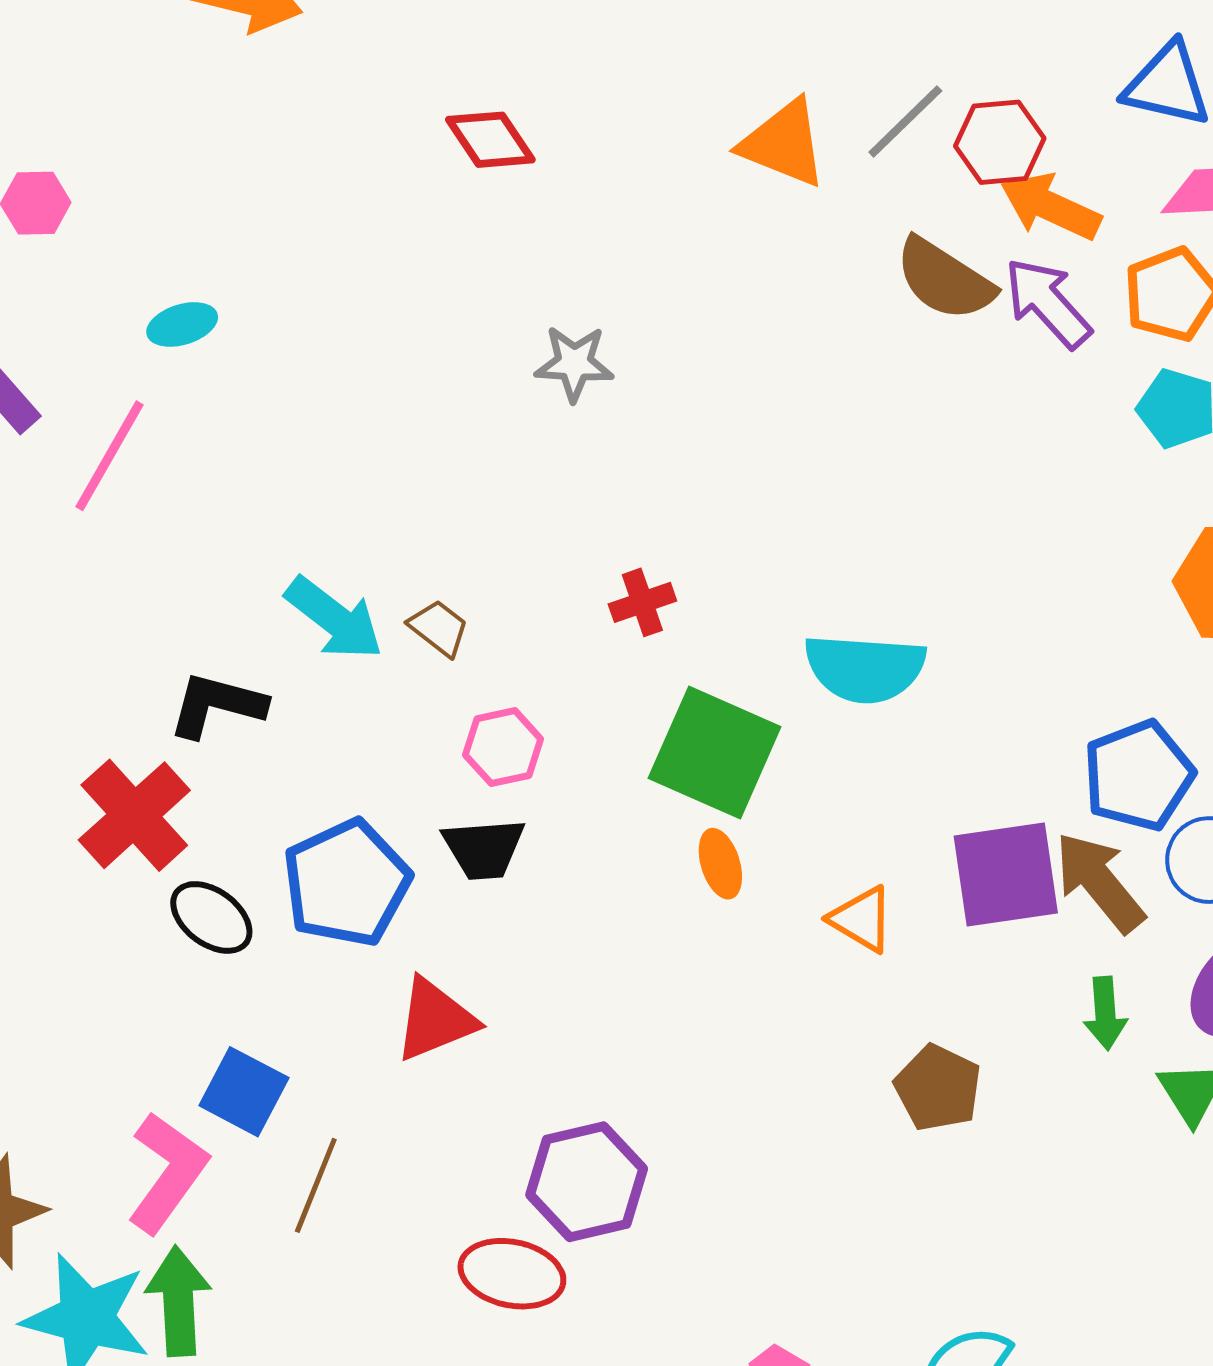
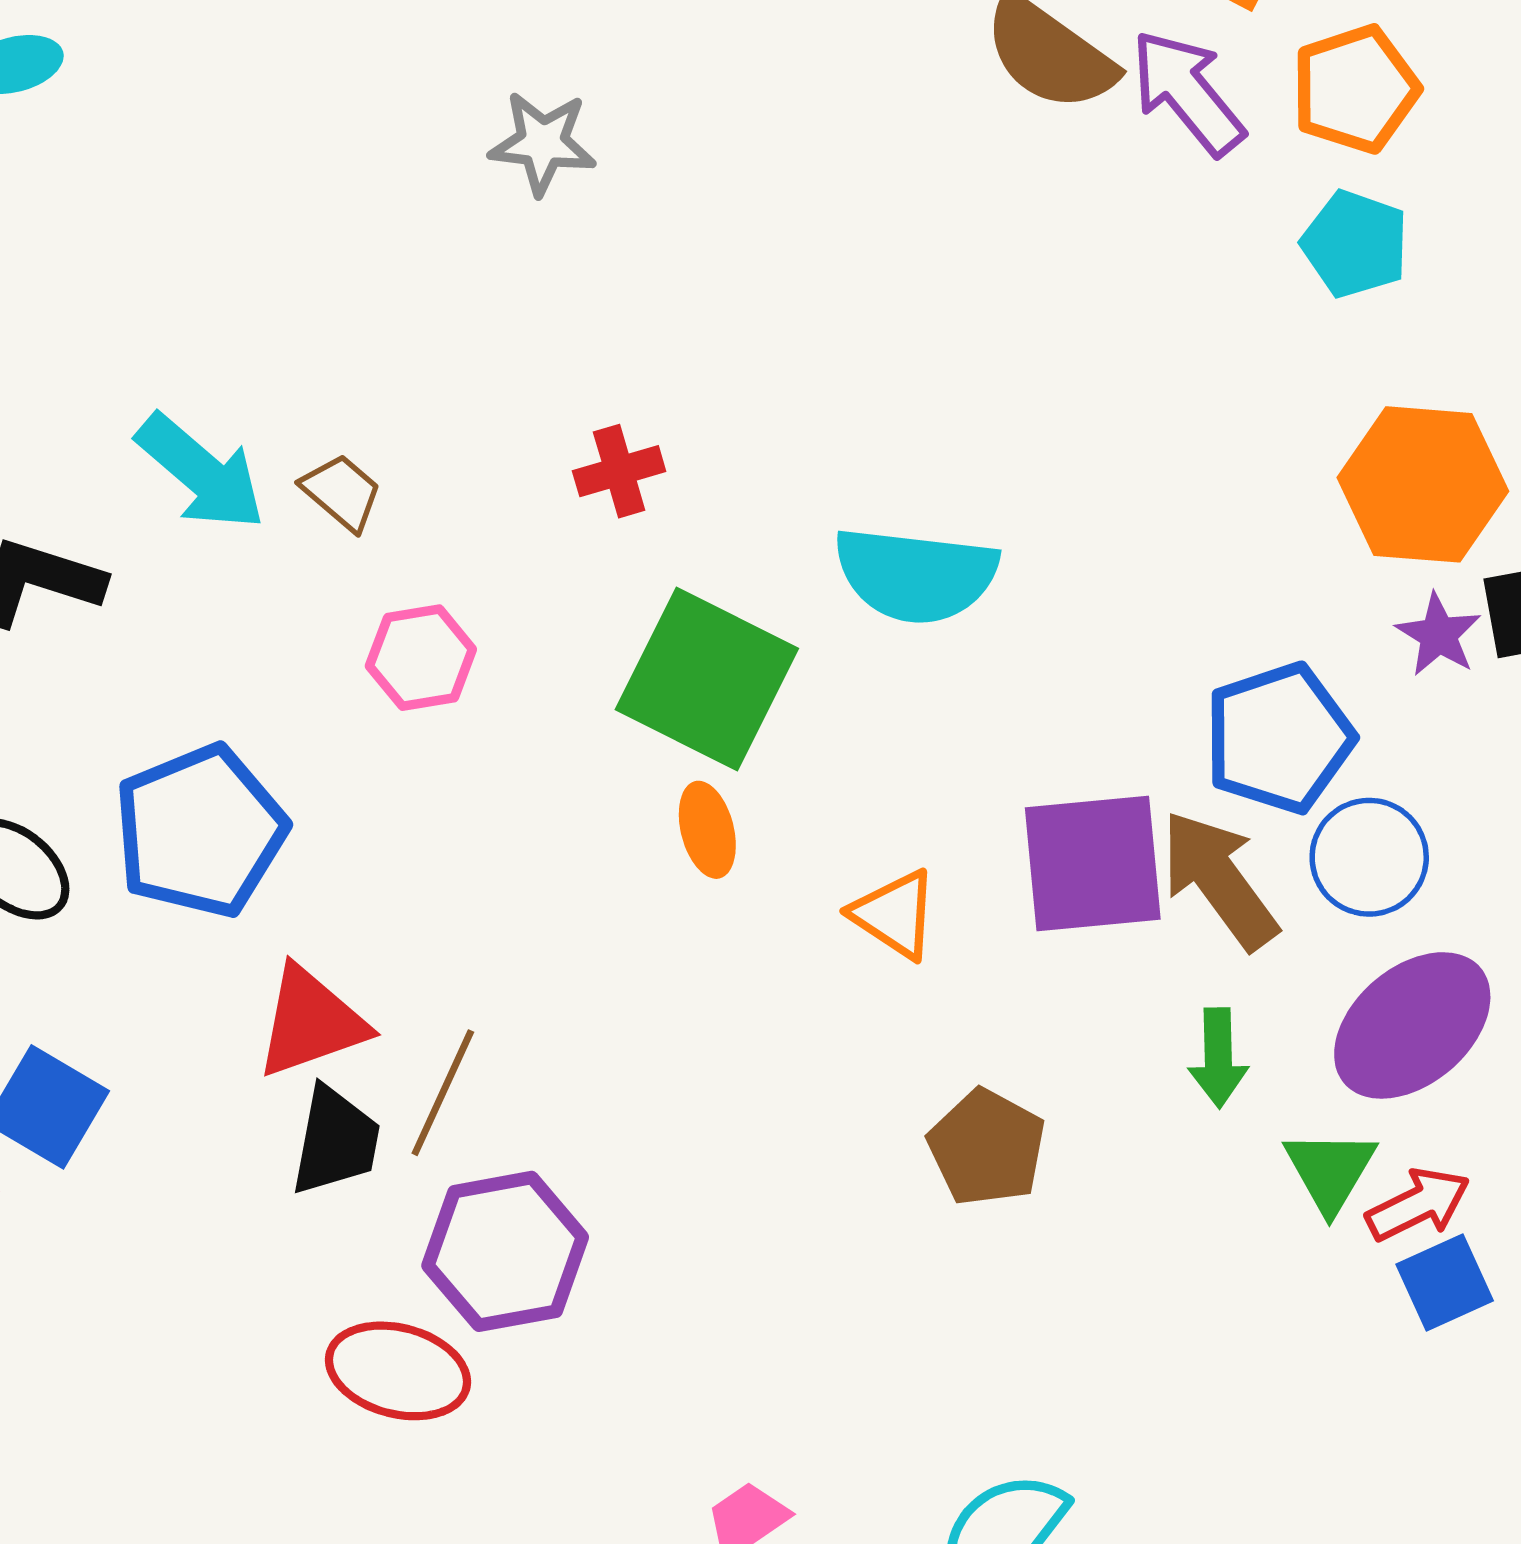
black trapezoid: (484, 849) -> (335, 1141), moved, turned -78
brown line: (316, 1185) -> (443, 1093), moved

